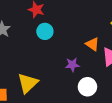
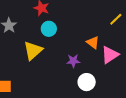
yellow triangle: (28, 83) -> (33, 51), moved

